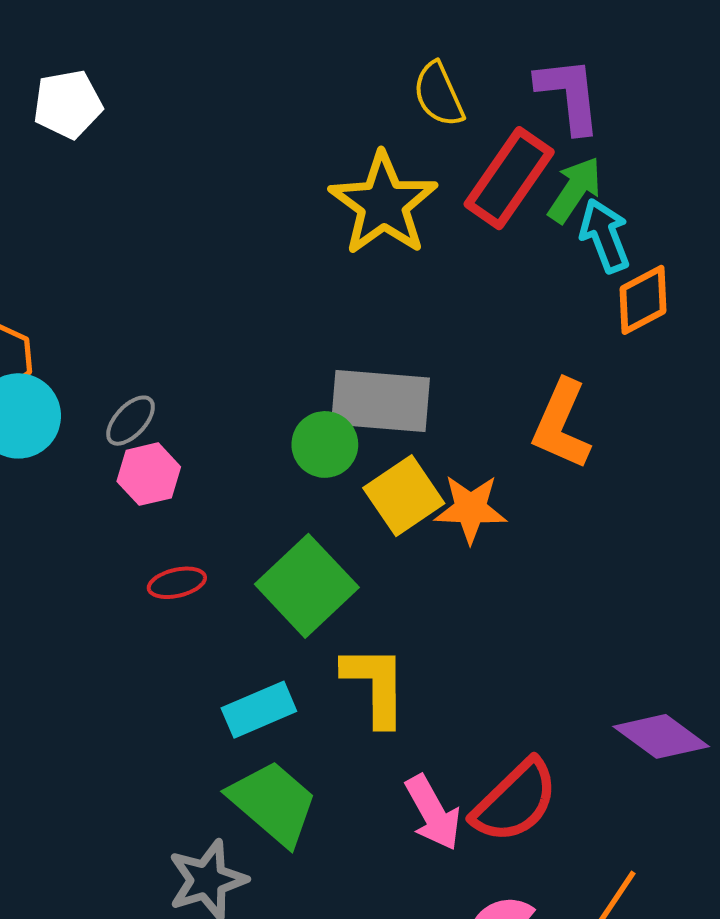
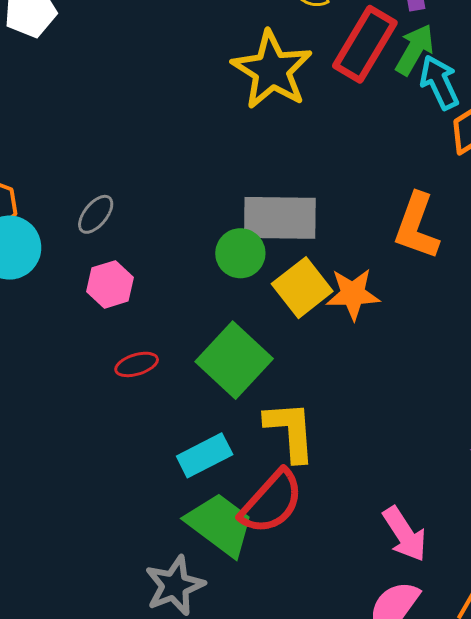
gray ellipse: (131, 421) -> (96, 214), moved
red semicircle: (515, 801) -> (272, 502), moved
pink arrow: (433, 813) -> (405, 534), moved

